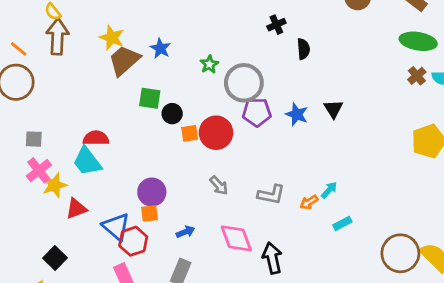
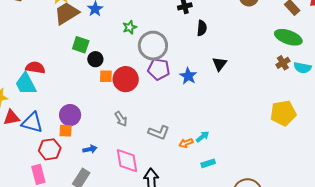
black triangle: (333, 109) -> (220, 64), moved
blue triangle: (116, 227) -> (32, 123), moved, turned -35

